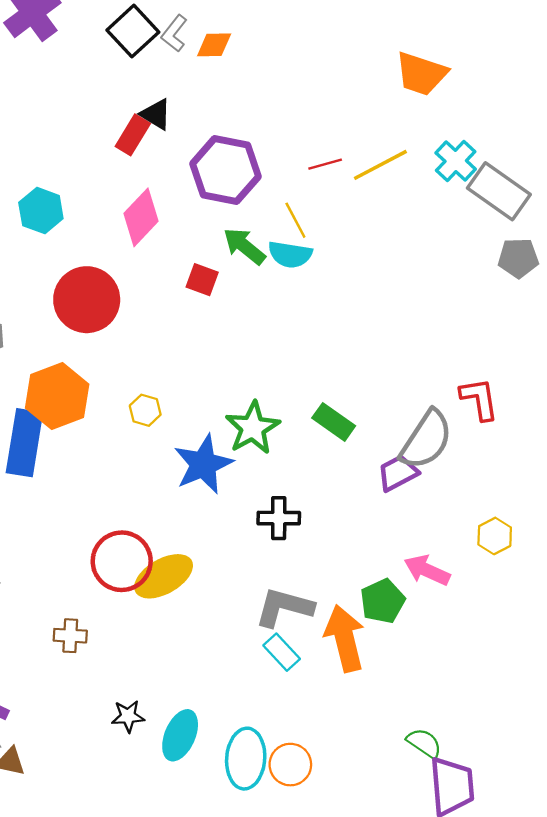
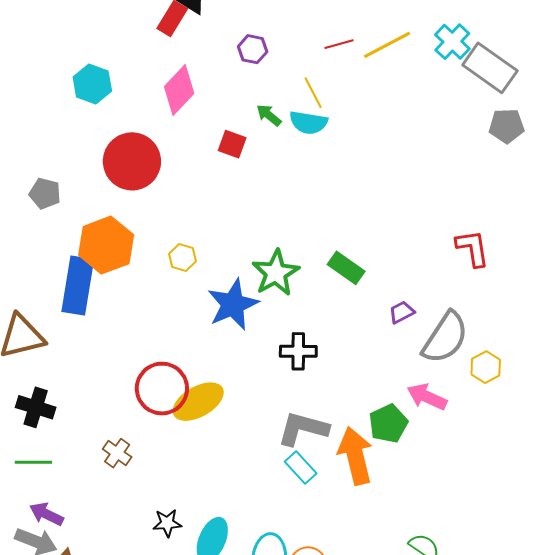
purple hexagon: (225, 170) -> (253, 49), size x0.5
green arrow: (244, 246) -> (269, 115), size x0.7
gray semicircle: (426, 440) -> (445, 338), moved
purple trapezoid: (398, 473) -> (402, 312), size x0.7
brown cross: (70, 636) -> (117, 453), turned 32

